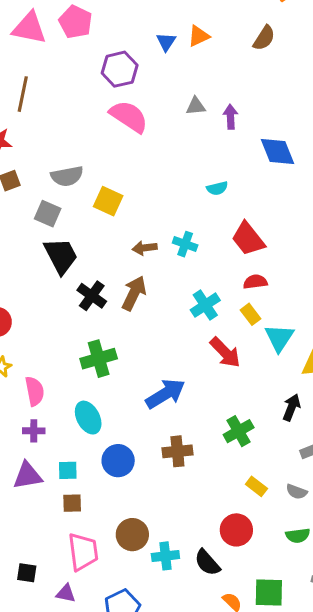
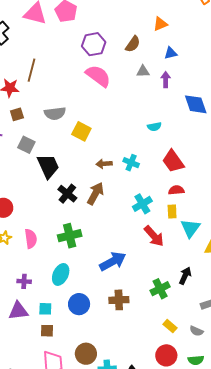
orange triangle: (199, 36) -> (160, 24), moved
brown semicircle: (264, 38) -> (133, 44), moved
blue triangle: (166, 42) -> (171, 53), moved, turned 40
brown line: (23, 94) -> (32, 70), moved
gray square: (48, 214) -> (26, 145), moved
yellow rectangle: (250, 314) -> (172, 212), turned 32
pink semicircle: (35, 391) -> (31, 239), moved
black arrow: (292, 407) -> (185, 276), moved
cyan ellipse: (88, 418) -> (61, 274), turned 50
red circle: (236, 530) -> (166, 355), moved

